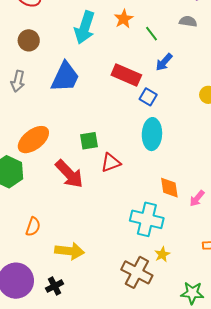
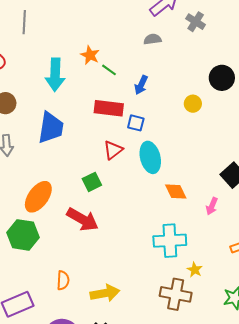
green line: (152, 34) -> (109, 70), moved
red triangle: (111, 163) -> (113, 150), moved
orange diamond: (169, 188) -> (176, 191), moved

